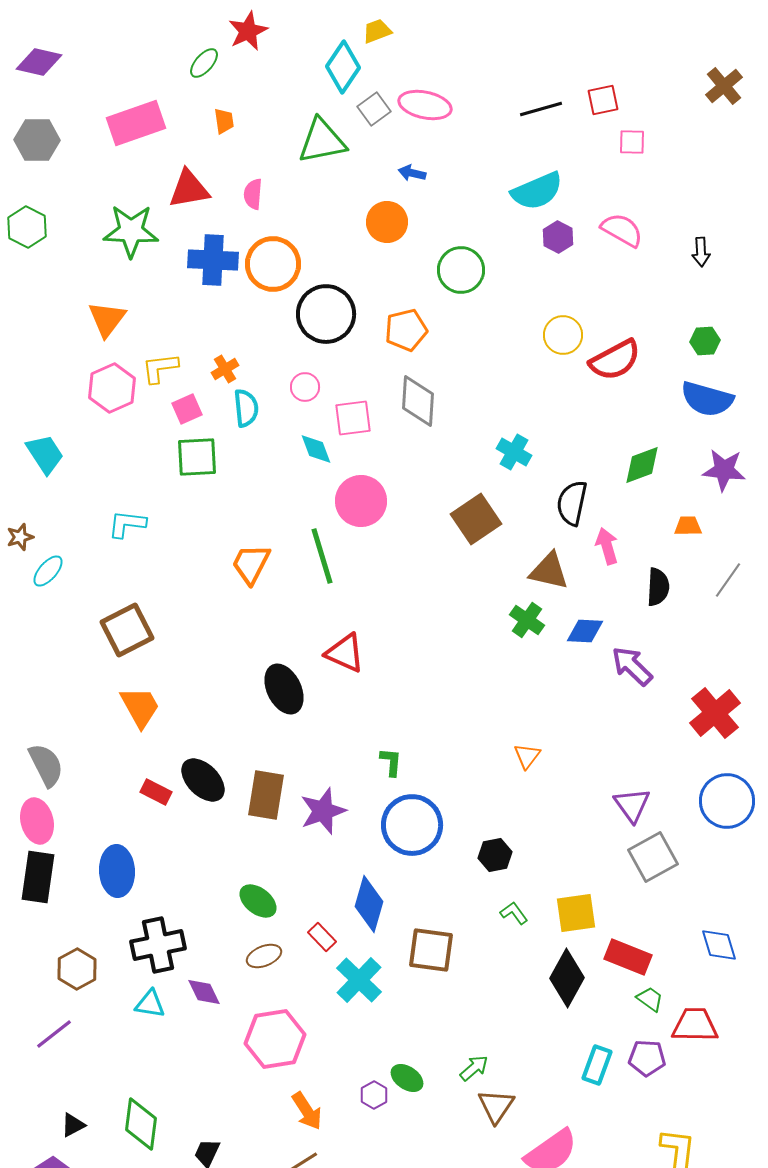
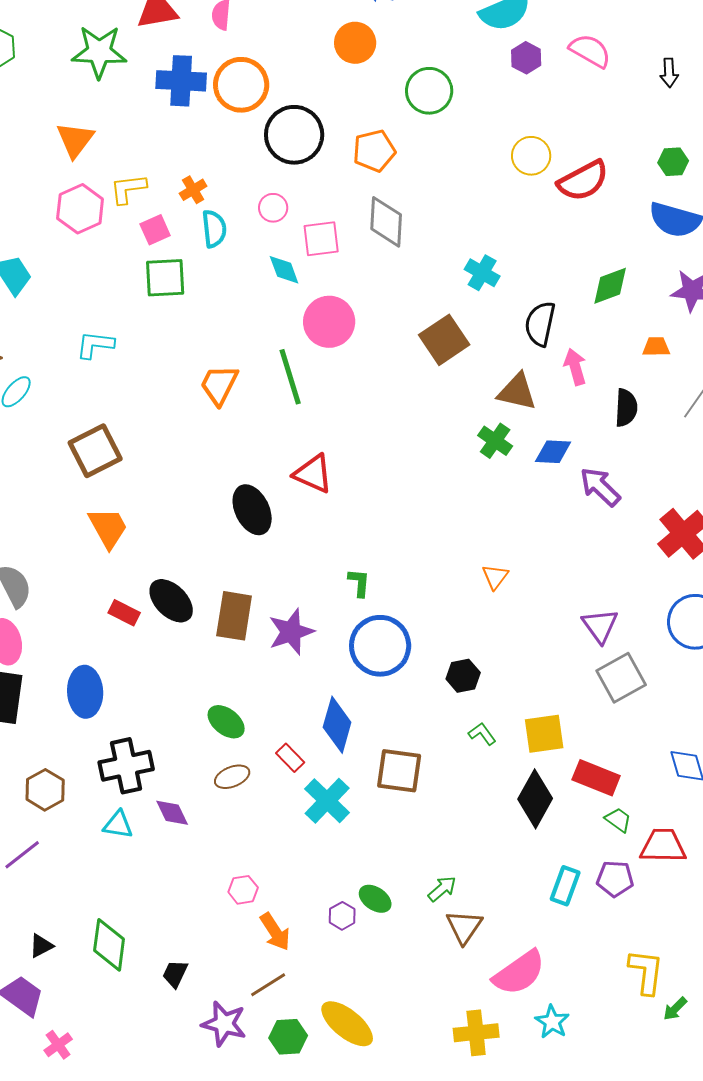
pink hexagon: (275, 1039) -> (243, 890), moved, size x0.5

